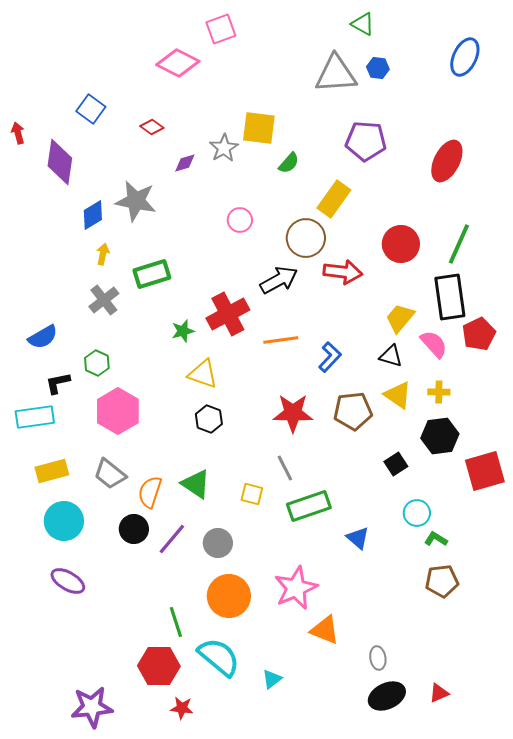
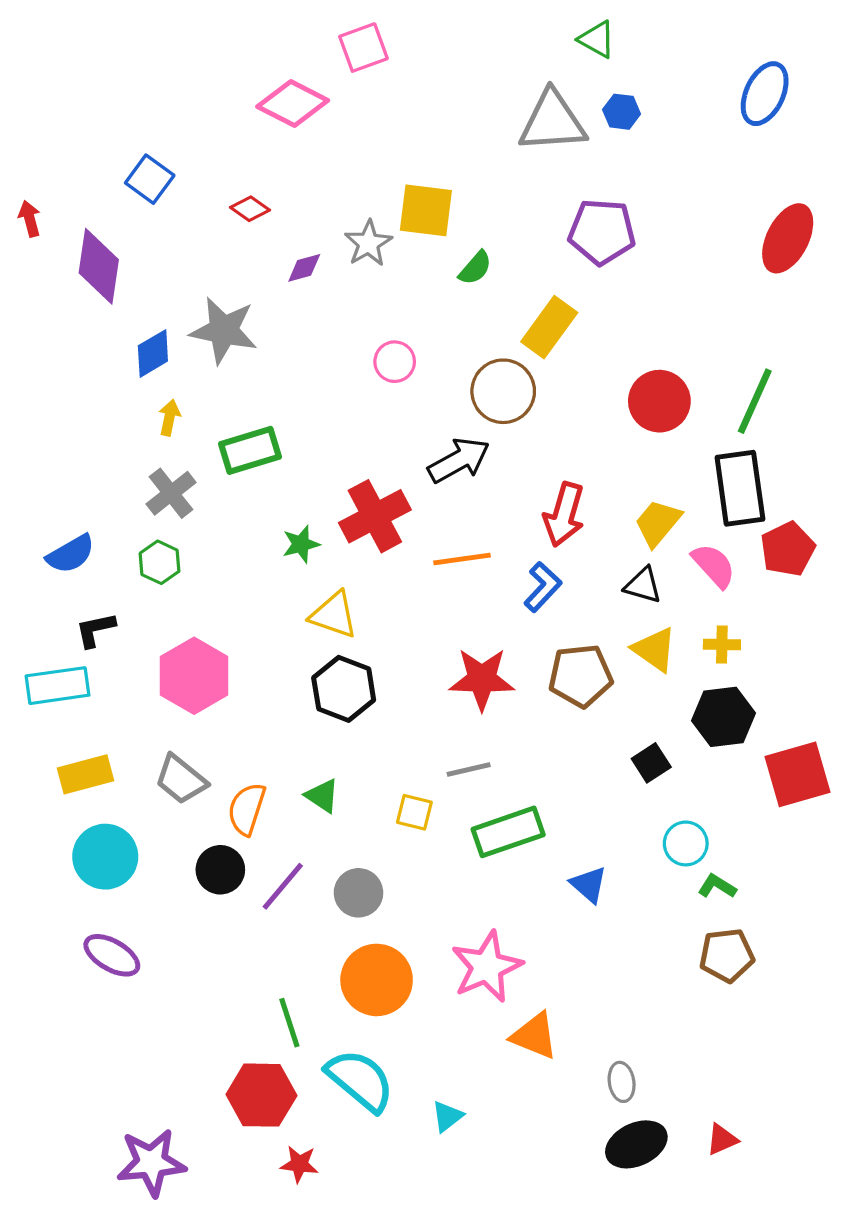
red ellipse: (447, 161) -> (788, 238), moved
red arrow: (343, 272) -> (564, 515), moved, turned 99
green hexagon: (97, 363) -> (160, 562), moved
black hexagon: (209, 419) -> (344, 689), size x1.4
gray line: (285, 468) -> (469, 769), turned -76
green triangle: (196, 484) -> (322, 796), size x0.7

